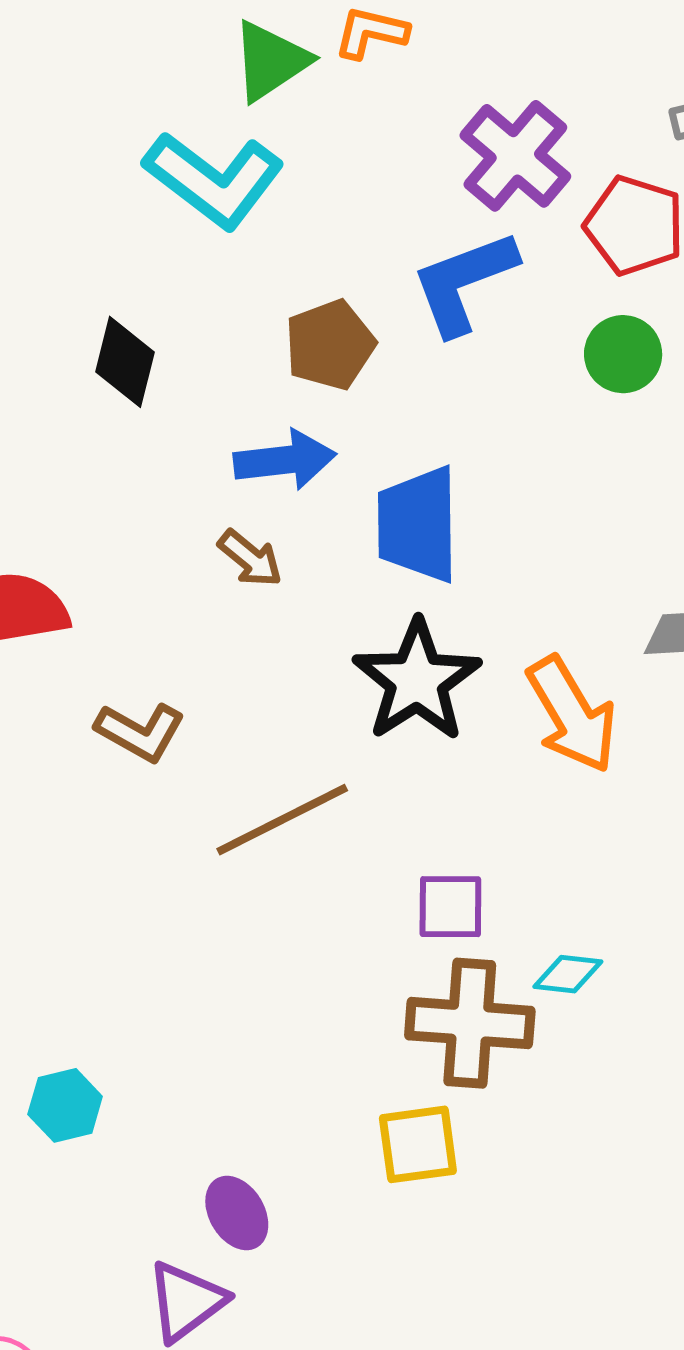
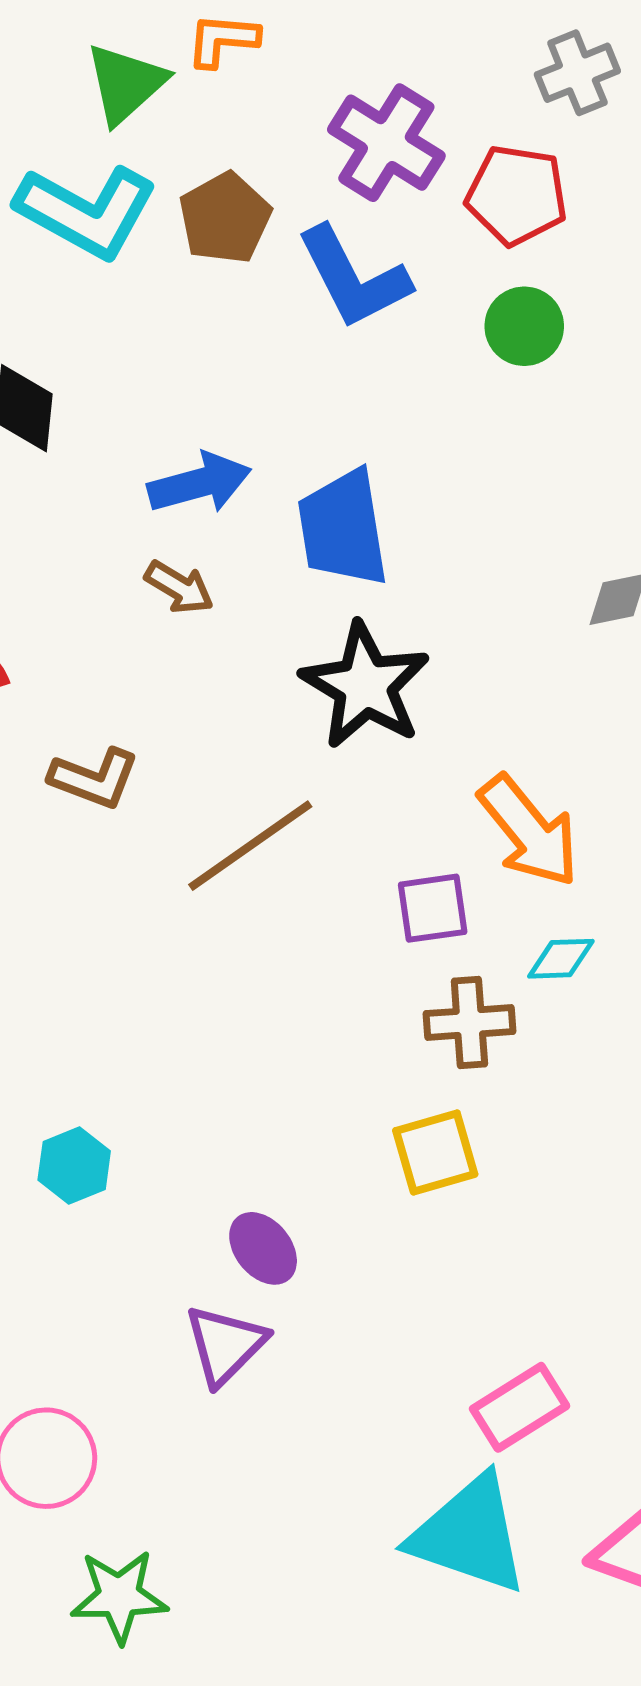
blue L-shape: (464, 282) -> (353, 278), turned -88
brown pentagon: (330, 345) -> (225, 218), moved
orange arrow: (572, 715) -> (529, 831), moved
brown cross: (470, 1023) -> (469, 1023), size x0.7

